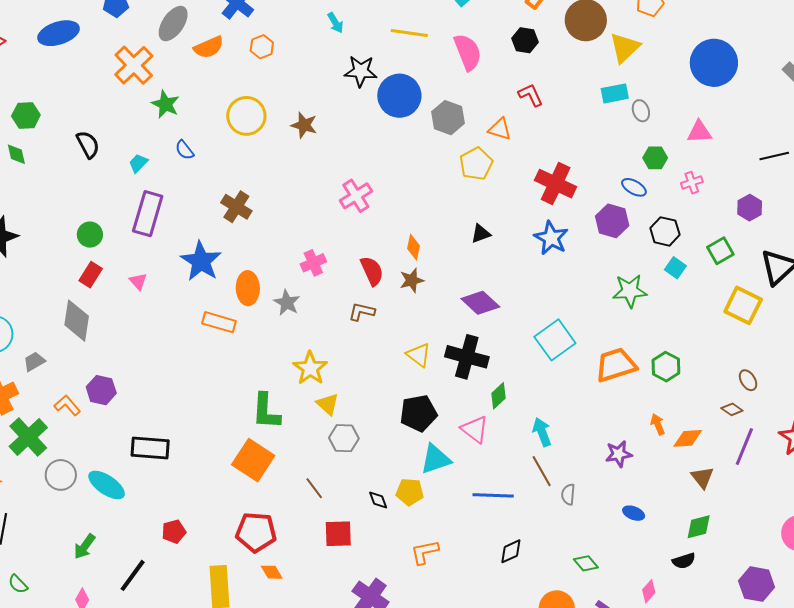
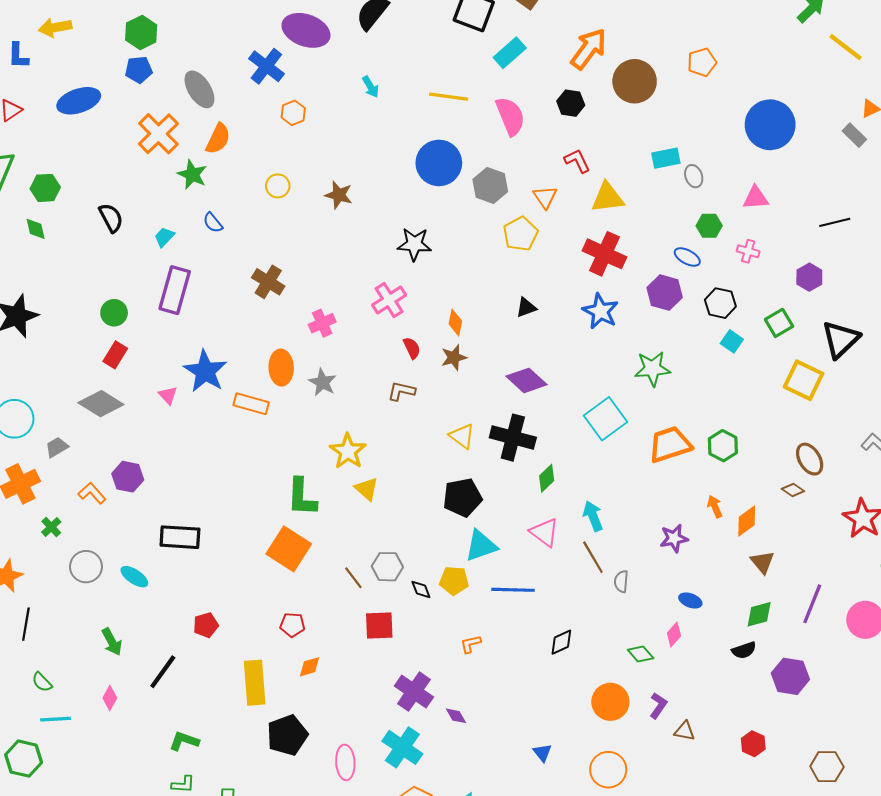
gray ellipse: (173, 24) -> (199, 89), turned -66
orange semicircle: (209, 47) -> (218, 139), moved, turned -40
yellow triangle: (625, 48) -> (608, 198), moved, turned 36
black star: (361, 71) -> (414, 244), moved
yellow circle: (246, 116) -> (278, 186), size x0.6
orange triangle: (500, 129) -> (545, 197), turned 40
pink cross: (692, 183) -> (748, 251), turned 35
pink cross: (356, 196) -> (389, 300), moved
blue star: (201, 261) -> (205, 371), moved
pink cross: (313, 263) -> (322, 323), moved
red semicircle: (372, 271) -> (412, 348), size x0.7
pink triangle: (138, 281) -> (168, 395), moved
green star: (630, 291) -> (652, 369), moved
gray diamond: (77, 321) -> (101, 404), turned -66
brown ellipse: (748, 380) -> (810, 459), size x1.4
pink triangle: (475, 429) -> (544, 532), moved
green cross: (28, 437) -> (51, 527), size x0.5
gray hexagon: (344, 438) -> (387, 567), moved
orange diamond: (688, 438) -> (747, 521), turned -32
purple line: (744, 447) -> (812, 604), moved
cyan ellipse: (107, 485) -> (134, 577), size x0.7
blue line: (493, 495) -> (513, 590), moved
red pentagon: (256, 532) -> (292, 625), size x0.6
green arrow: (85, 547) -> (112, 642), turned -64
orange L-shape: (425, 552) -> (471, 644), size x0.7
orange diamond: (272, 572) -> (309, 667), turned -75
purple hexagon: (757, 584) -> (790, 676), moved
pink diamond: (649, 591) -> (674, 635), moved

